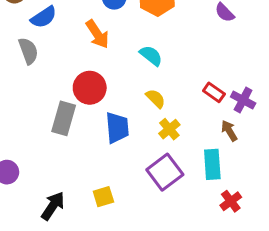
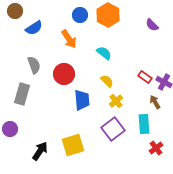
gray semicircle: (28, 51) -> (34, 65), moved
gray rectangle: (64, 118) -> (22, 94), moved
yellow square: (103, 197) -> (73, 145), size x1.6

